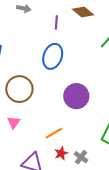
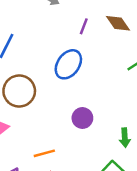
purple circle: (76, 96) -> (82, 118), size x0.7

